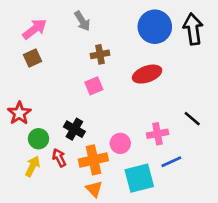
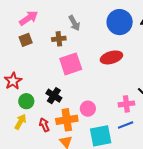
gray arrow: (82, 21) -> (74, 23), moved
brown cross: (100, 54) -> (59, 39), moved
pink square: (94, 86) -> (71, 64), size x1.6
pink cross: (157, 134) -> (126, 104), moved
red arrow: (59, 158) -> (44, 125), moved

